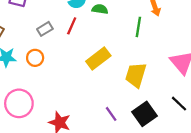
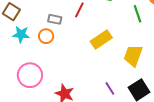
green line: (138, 27) -> (138, 14), turned -30
gray rectangle: (45, 29) -> (55, 19), moved, turned 40

